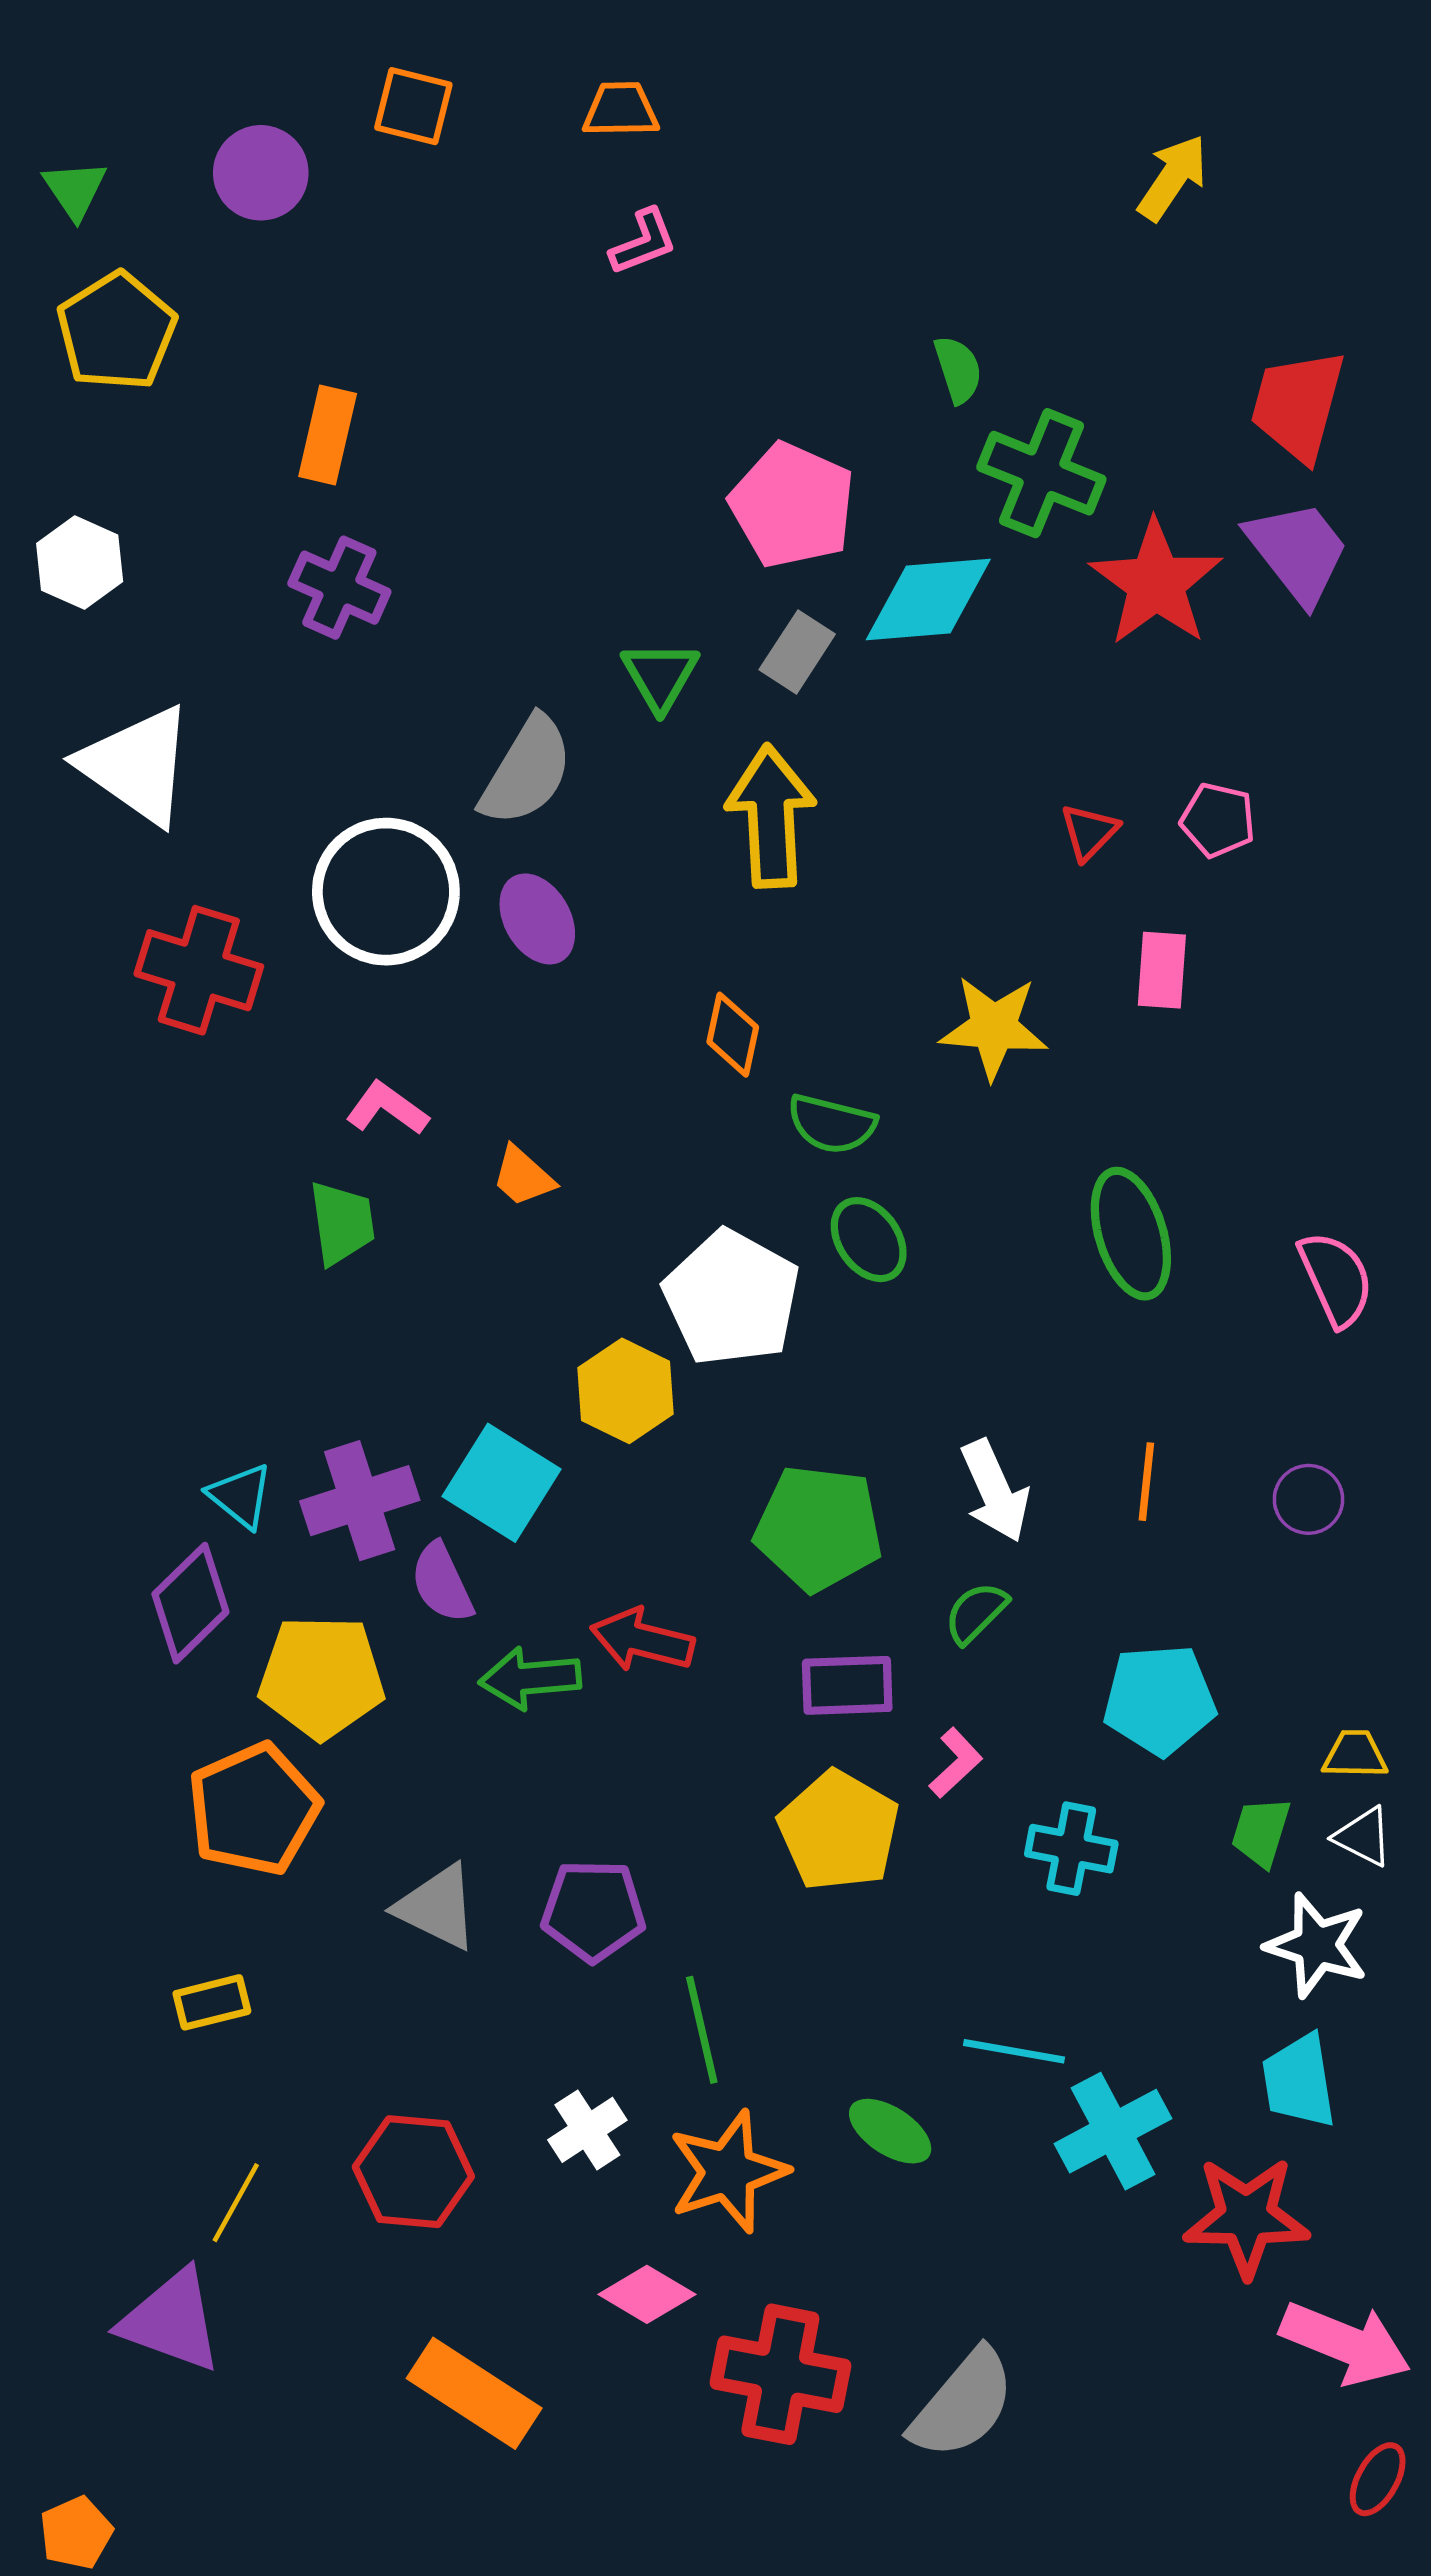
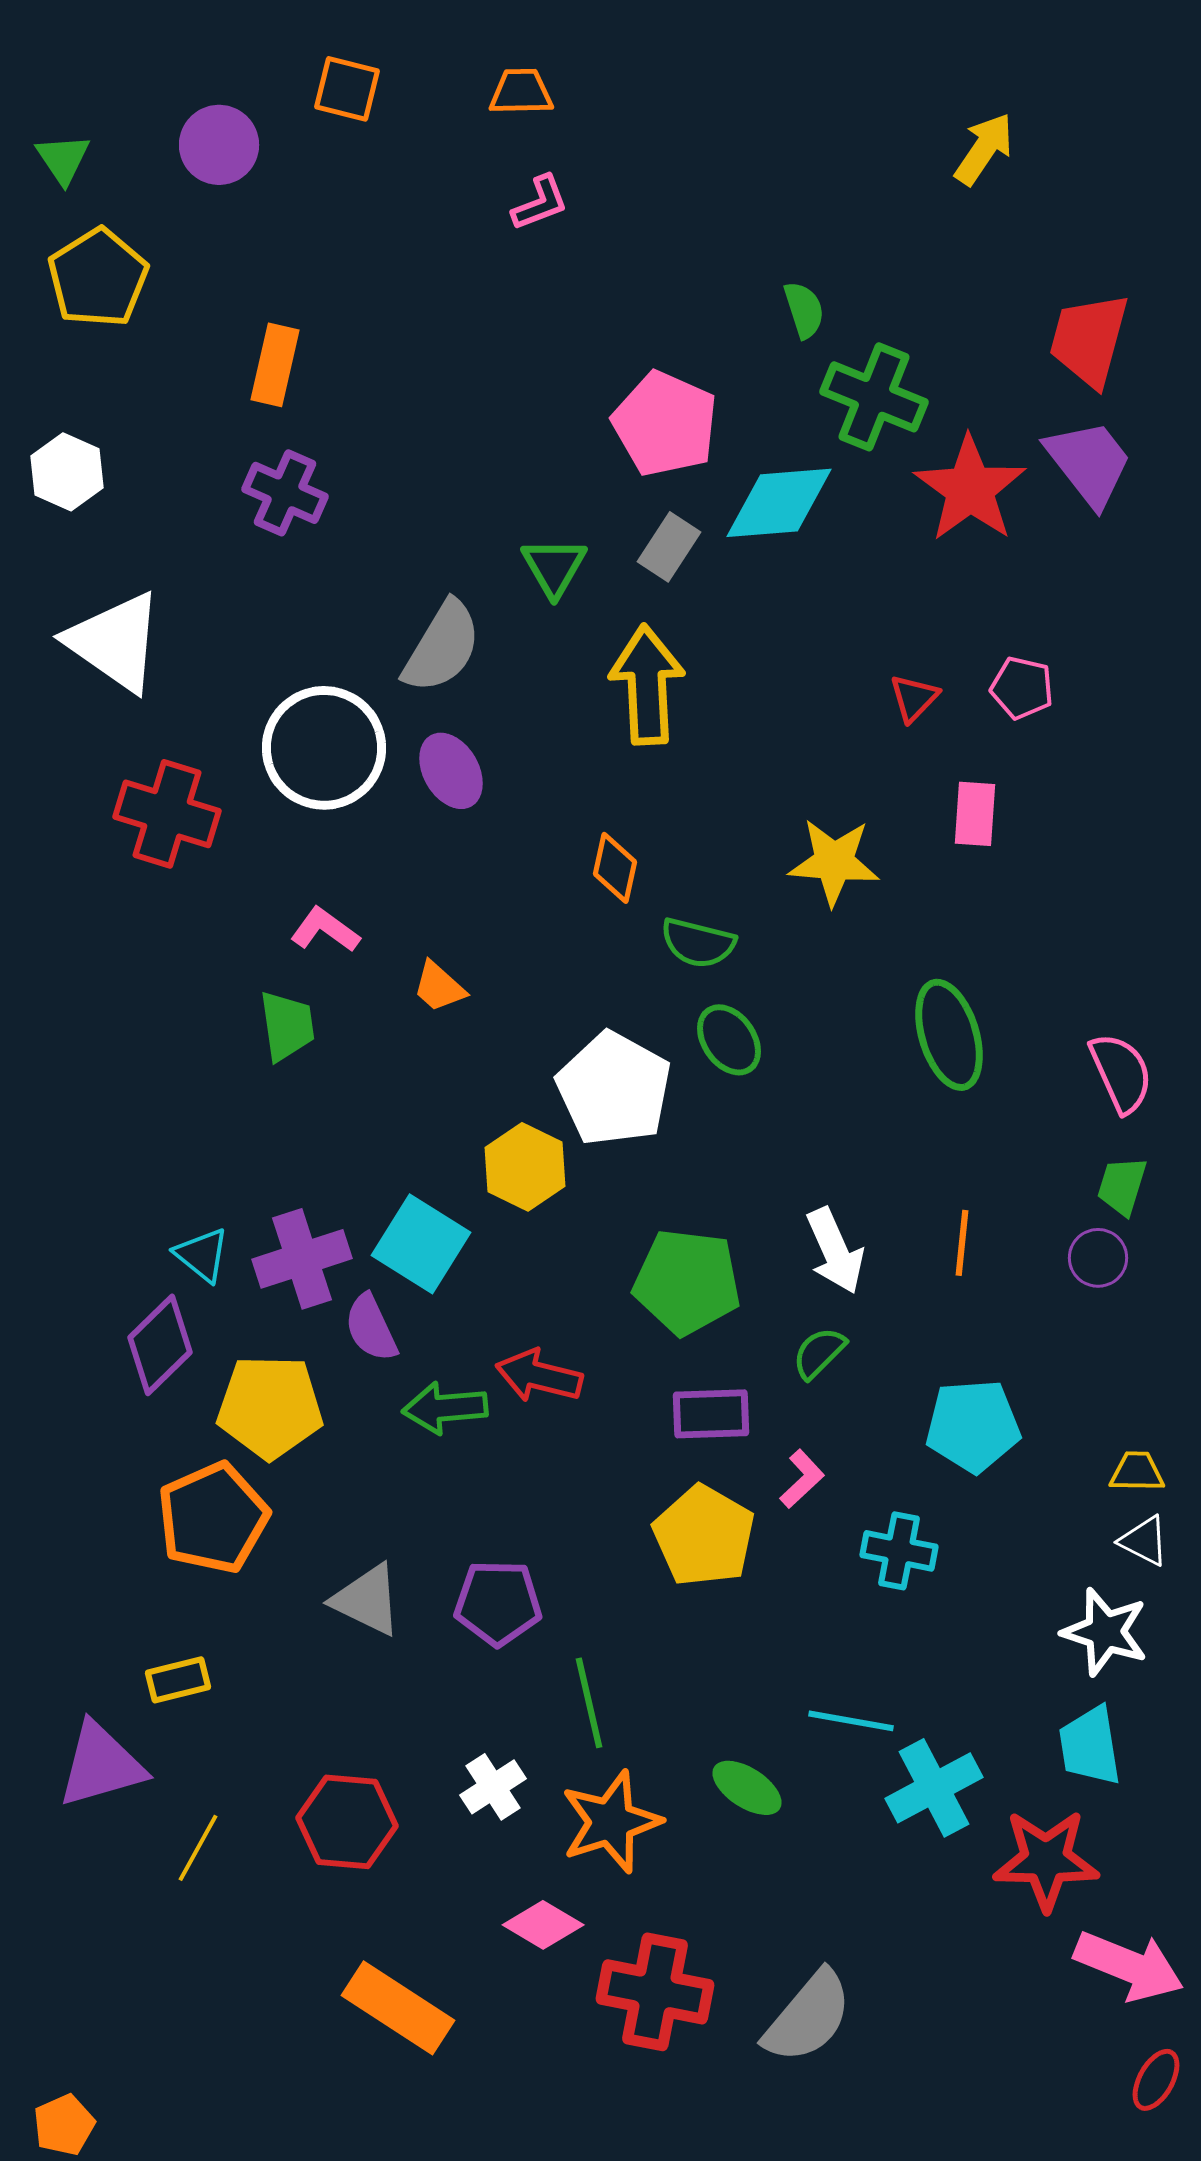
green trapezoid: (1261, 1832) -> (1122, 1186), moved
purple triangle: (171, 2321) -> (101, 1765), moved, turned -36

